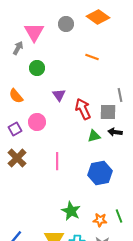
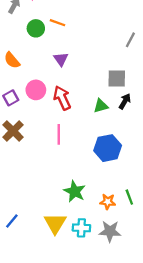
orange line: (92, 57) -> (58, 23), moved
gray line: (120, 95) -> (130, 40), moved, turned 40
red arrow: (83, 109) -> (62, 98), moved
black arrow: (115, 132) -> (125, 101), turned 112

